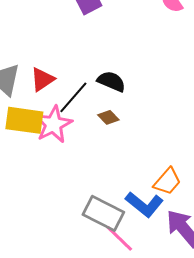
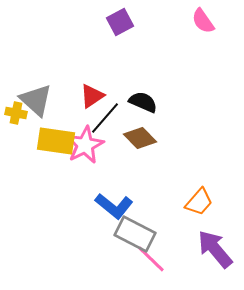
red triangle: (42, 79) -> (92, 96), moved
brown diamond: (108, 117) -> (140, 138), size x1.5
blue L-shape: (144, 204) -> (114, 206), moved

